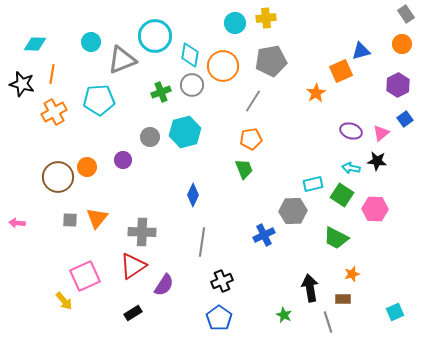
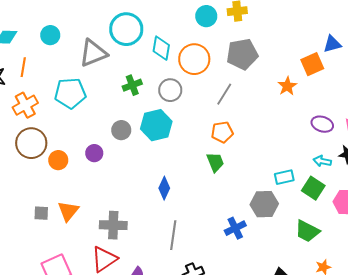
cyan circle: (91, 42) -> (50, 35), moved
gray circle: (192, 85) -> (170, 90), moved
brown circle: (58, 177) -> (31, 143), moved

